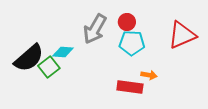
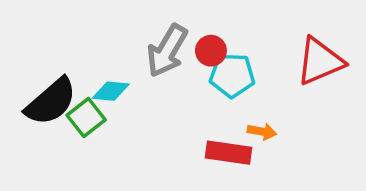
red circle: (127, 22) -> (211, 51), moved

